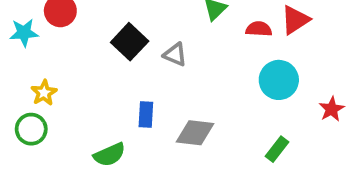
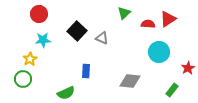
cyan star: (24, 33) -> (43, 40), moved
gray diamond: (195, 133) -> (130, 81), moved
green rectangle: (277, 149) -> (172, 90), moved

